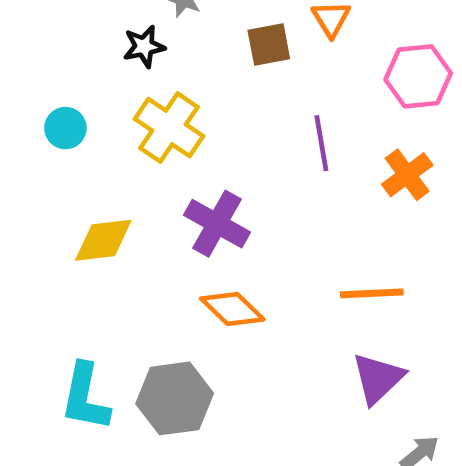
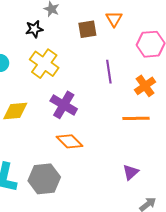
orange line: (372, 293) -> (136, 118), moved
purple triangle: (378, 378) -> (131, 172), size x0.7

